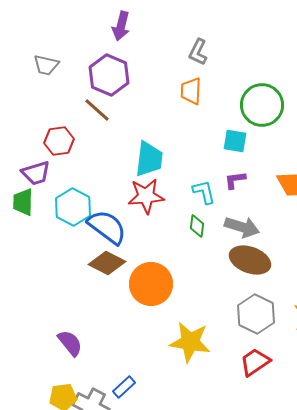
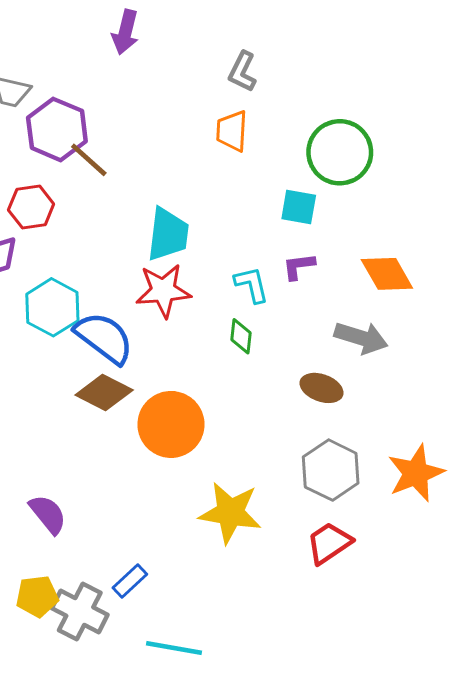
purple hexagon: (109, 75) -> (57, 129), moved
gray arrow: (242, 227) -> (361, 338), moved
brown ellipse: (250, 260) -> (322, 388), size x0.7

